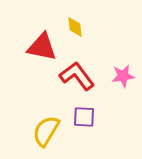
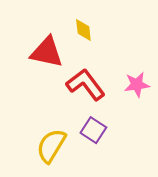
purple square: (84, 117) -> (93, 130), turned 30

